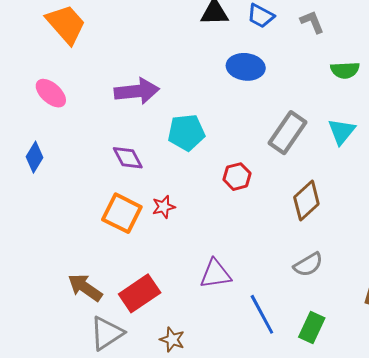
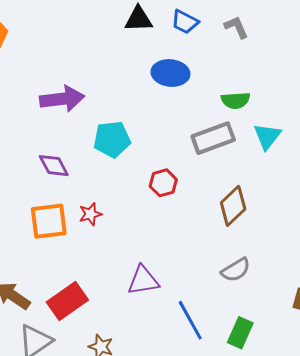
green semicircle: (345, 70) -> (236, 100), moved
gray rectangle: (287, 133) -> (213, 138), turned 36
orange square: (122, 213) -> (49, 221), turned -33

